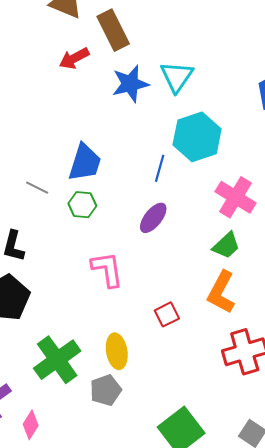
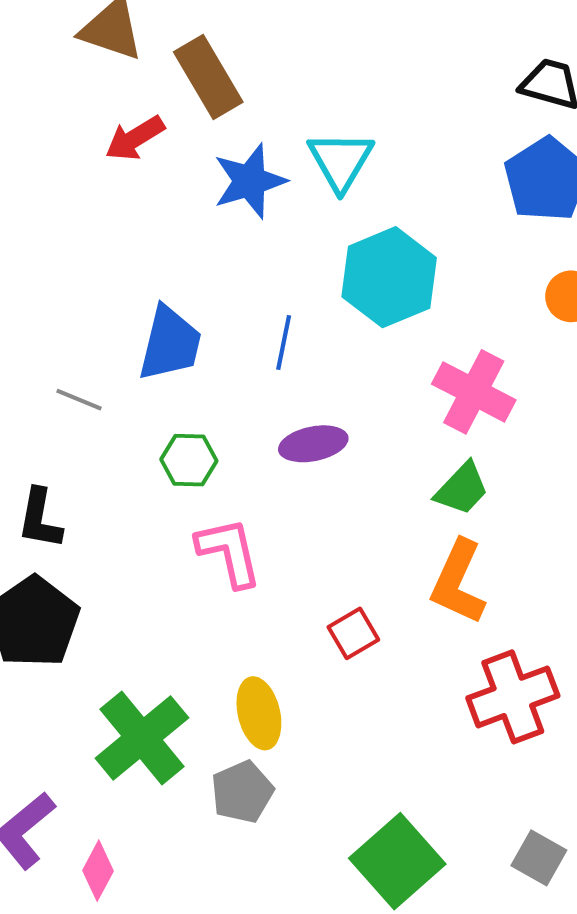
blue line: (160, 168) -> (284, 342), moved
green hexagon: (82, 205) -> (189, 460), moved
purple ellipse: (153, 218) -> (313, 444), turned 44

